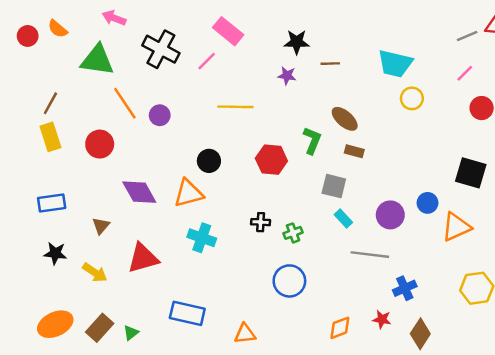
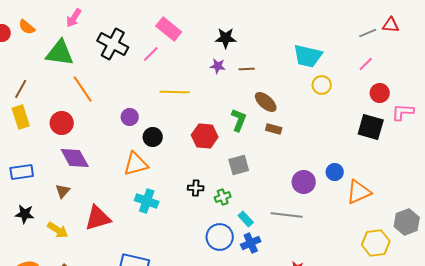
pink arrow: (114, 18) -> (74, 18), turned -78
brown line: (330, 64) -> (247, 69), moved
purple circle: (160, 115) -> (130, 117), moved
black square: (471, 173) -> (371, 127), moved
gray square: (334, 186) -> (239, 165), moved, turned -30
purple diamond: (139, 192) -> (75, 158), moved
cyan rectangle: (343, 219) -> (246, 219), moved
blue cross: (405, 288) -> (251, 243), moved

